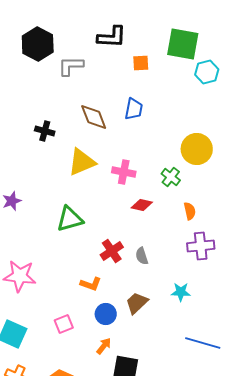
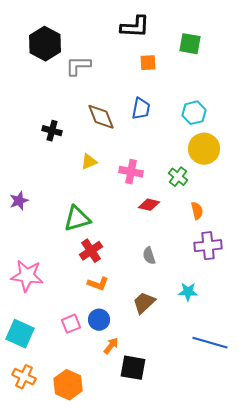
black L-shape: (112, 37) -> (135, 27), moved
green square: (183, 44) -> (190, 44), size x0.7
cyan hexagon: (207, 72) -> (194, 113), moved
yellow triangle: (82, 162) -> (89, 162), size x0.6
red cross: (112, 251) -> (91, 251), moved
blue circle: (106, 314) -> (99, 320), moved

